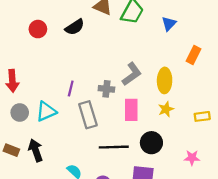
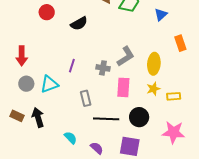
black semicircle: (75, 27) -> (79, 23), moved
orange rectangle: (194, 55) -> (180, 43), turned -49
gray rectangle: (88, 115) -> (86, 98), moved, size x0.7
yellow rectangle: (202, 116) -> (174, 96), moved
pink star: (192, 158) -> (173, 132), size x1.6

